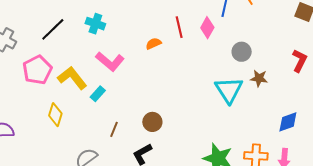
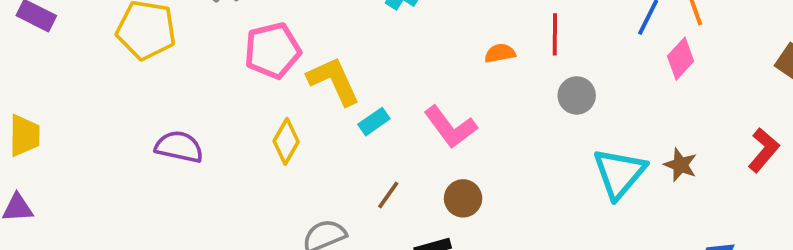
pink diamond: (207, 28) -> (681, 59), moved
gray circle: (242, 52) -> (577, 95), moved
pink L-shape: (110, 61) -> (450, 127), moved

